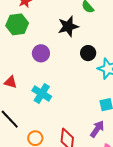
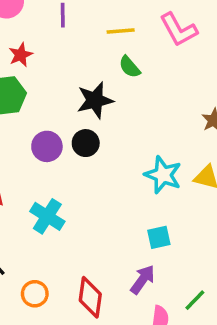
black circle: (88, 53) -> (86, 143), moved

